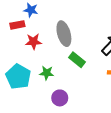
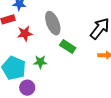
purple circle: (60, 98) -> (27, 88), moved

